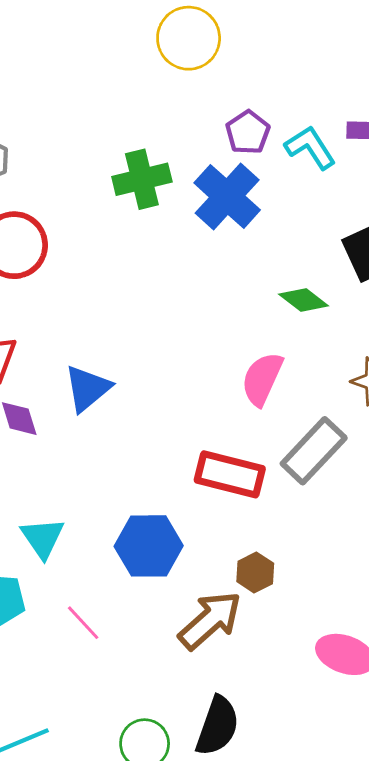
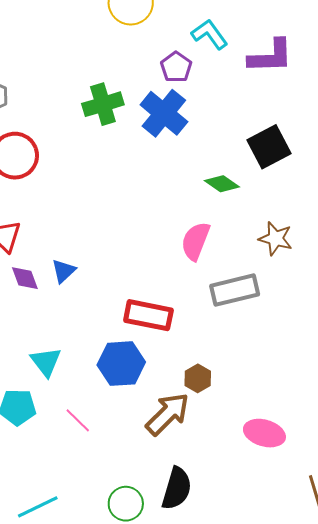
cyan L-shape: (310, 147) -> (210, 34), moved
blue triangle: (87, 388) -> (63, 271), moved, size x0.7
gray rectangle: (314, 451) -> (235, 290), turned 36
red rectangle: (230, 474) -> (148, 315), moved

